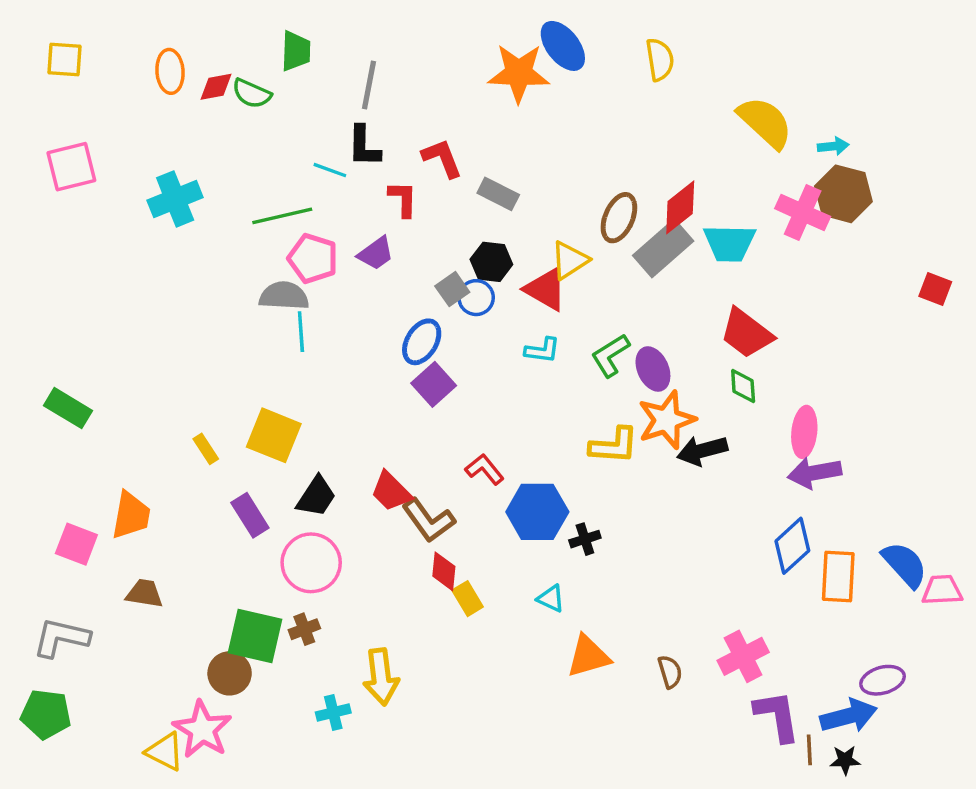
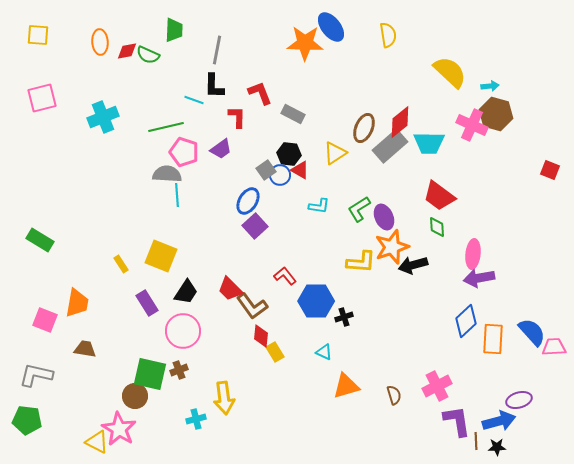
red triangle: (546, 289) -> (300, 170), moved, size x0.7

